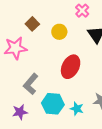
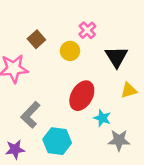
pink cross: (82, 11) -> (87, 30), moved
cyan star: (77, 109) -> (102, 118), moved

